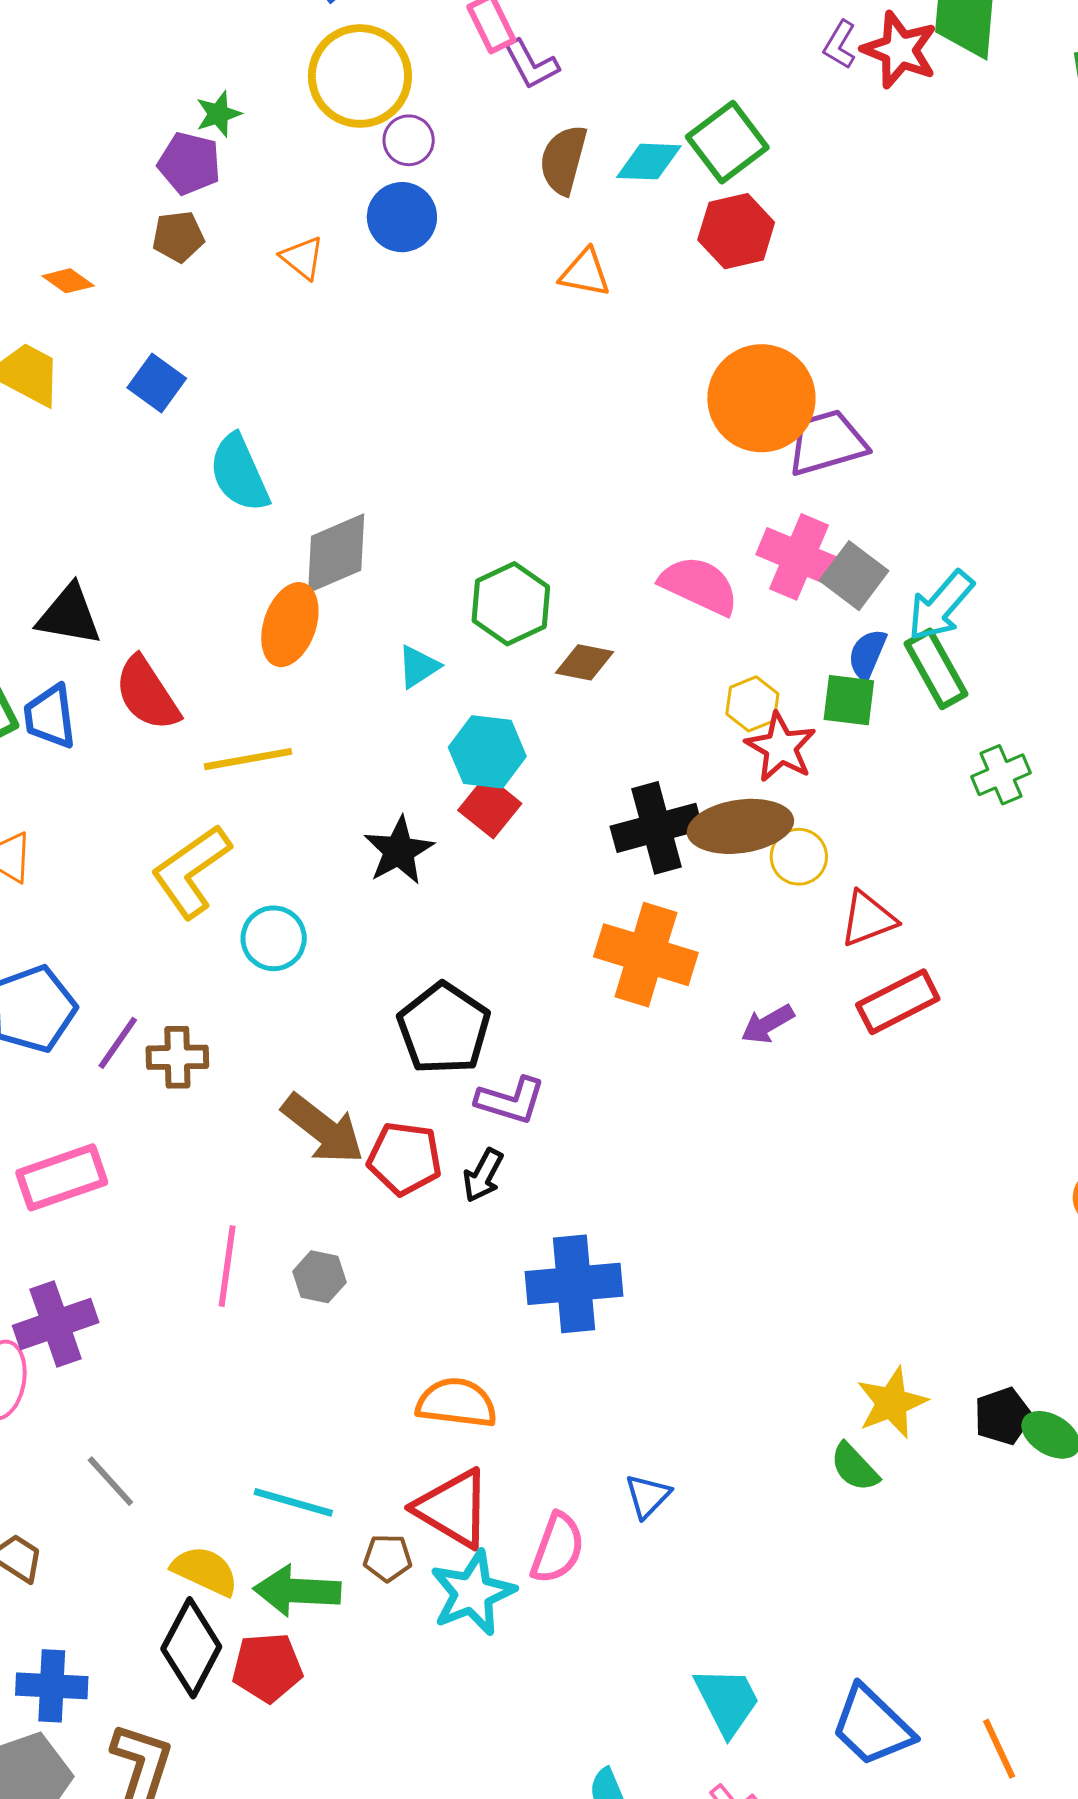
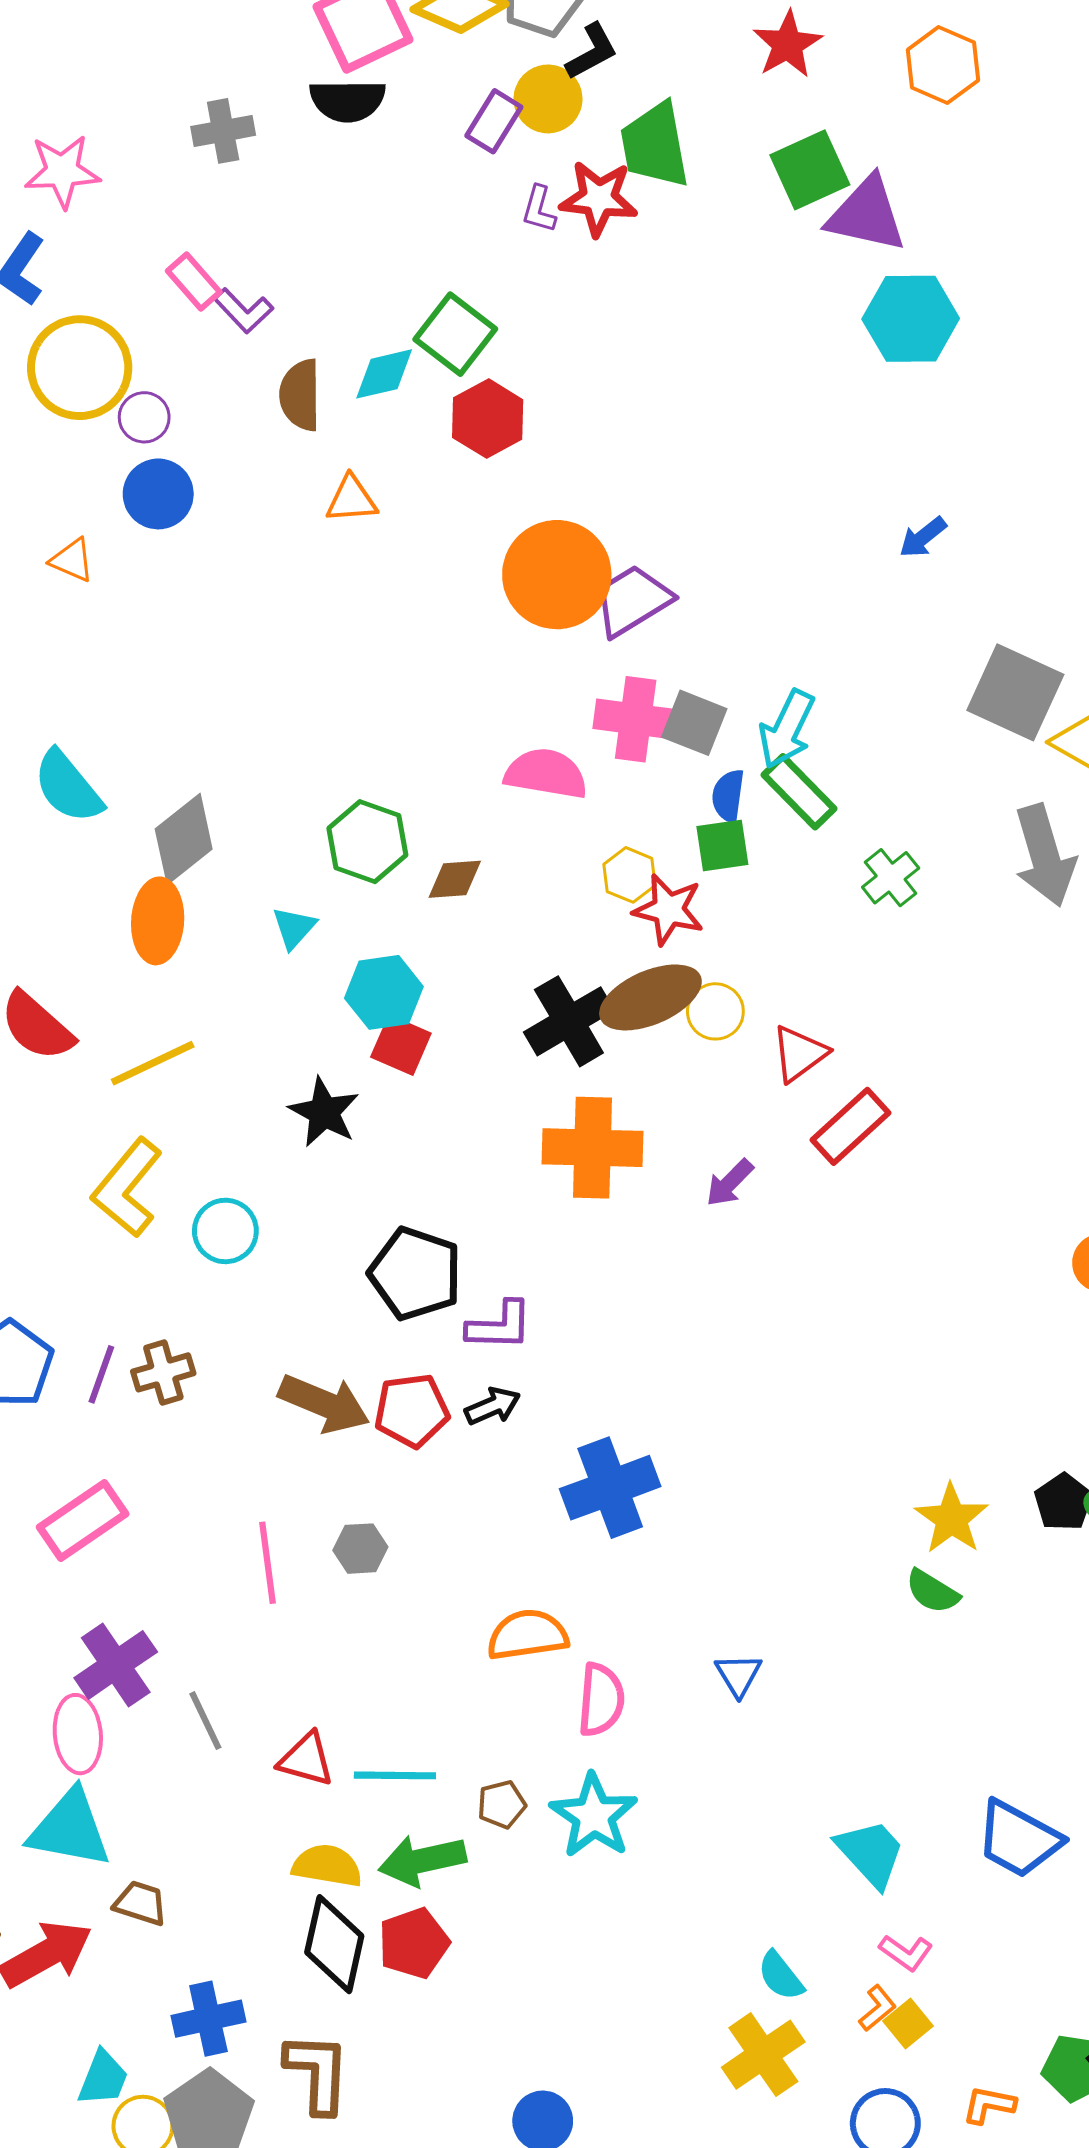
black arrow: (483, 1175) -> (493, 1406), turned -126
gray line: (110, 1481) -> (205, 1721), moved, turned 32
red triangle: (453, 1508) -> (306, 1759), moved, size x0.7
pink semicircle: (558, 1548) -> (601, 1700), moved

